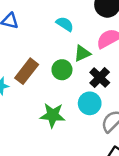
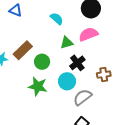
green circle: (62, 70) -> (42, 62), moved

